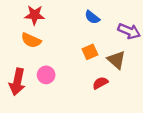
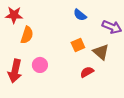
red star: (35, 15) -> (14, 15), moved
orange semicircle: (31, 40) -> (27, 35), turned -96

